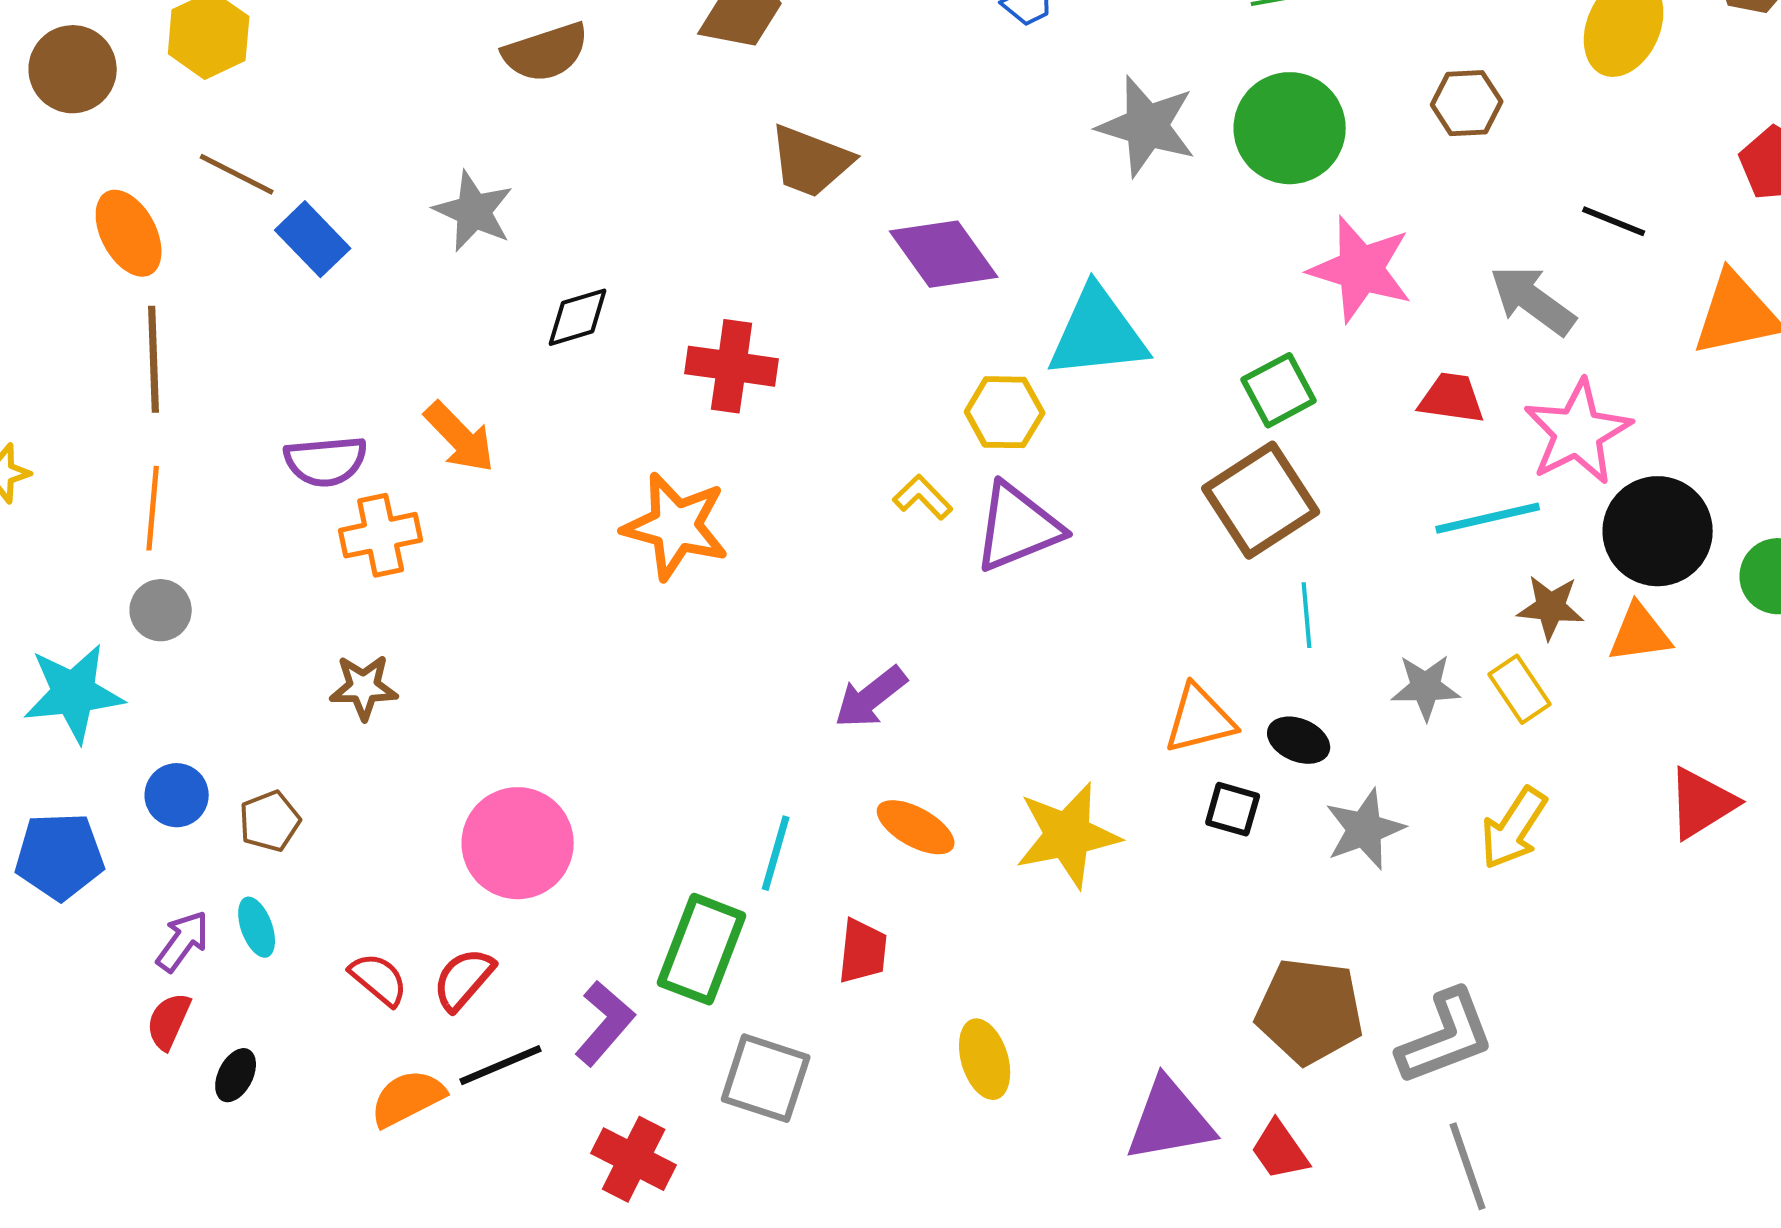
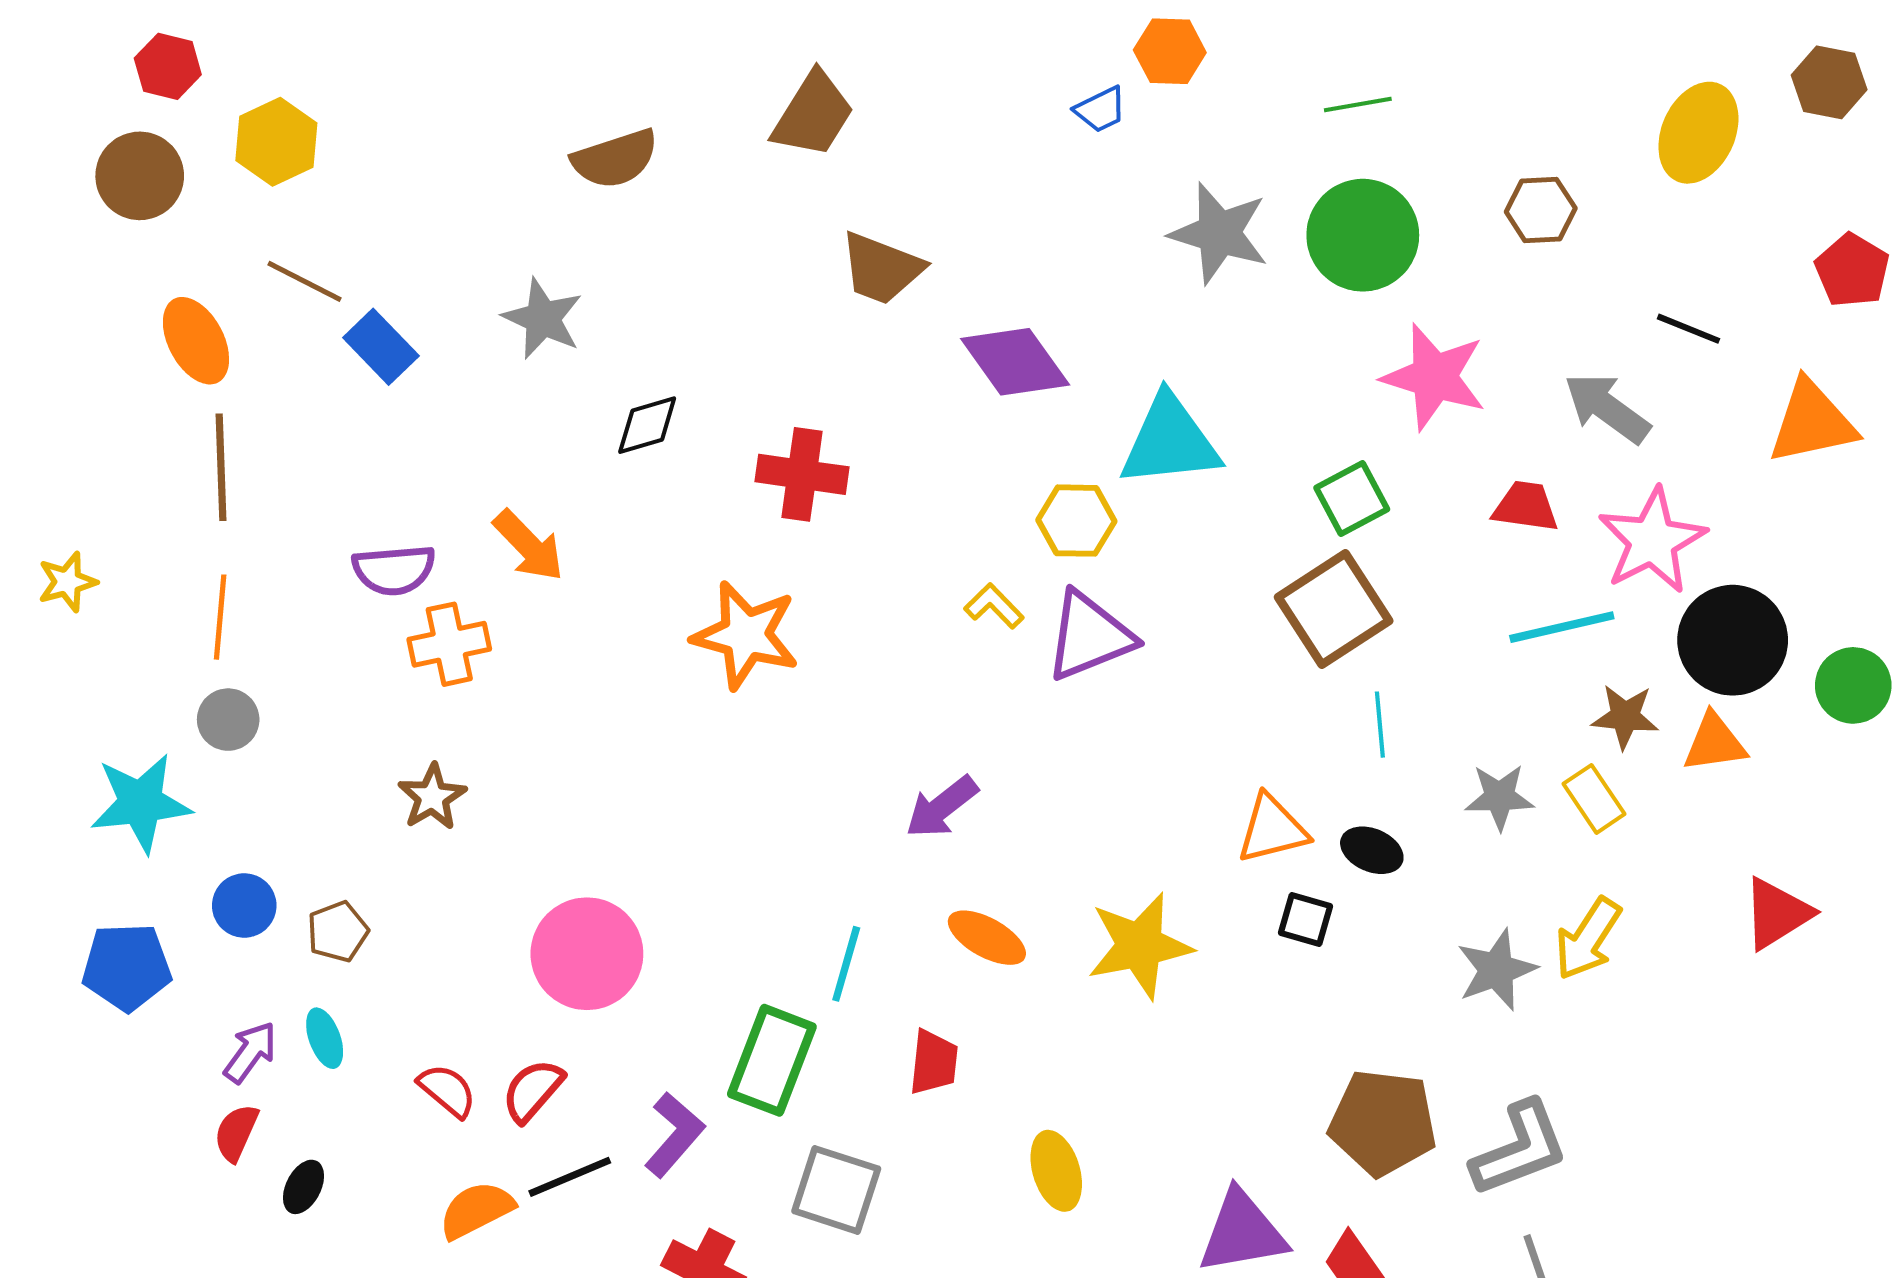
brown star: (364, 687) -> (432, 797), turned -30
gray star: (1365, 829) -> (1496, 970), moved

